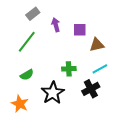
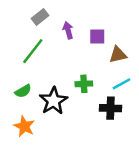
green semicircle: (27, 75) -> (23, 91), moved
black cross: (91, 89) -> (111, 108), turned 30
black star: (53, 93) -> (53, 101), moved

